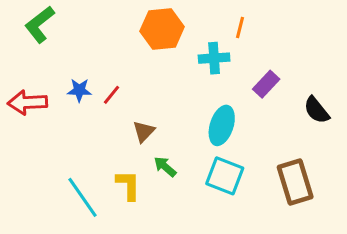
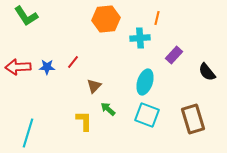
green L-shape: (40, 24) -> (26, 16), turned -85
blue star: (79, 90) -> (47, 67), moved
cyan line: (82, 197) -> (28, 133), moved, turned 52

